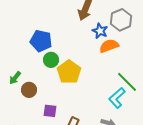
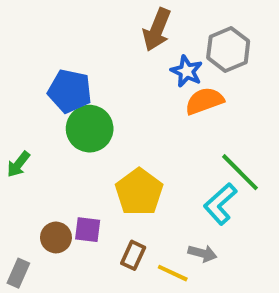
green circle: (51, 60) -> (90, 129), size x1.5
yellow pentagon: (69, 72) -> (139, 192), moved
brown circle: (29, 90) -> (56, 237), moved

